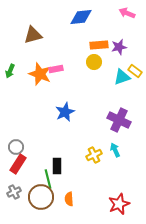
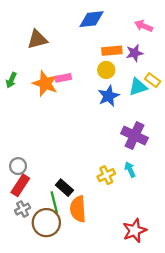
pink arrow: (127, 13) -> (144, 26), moved
blue star: (65, 112) -> (109, 96), moved
black rectangle: (57, 166) -> (64, 188), turned -49
gray cross: (14, 192) -> (23, 209), moved
orange semicircle: (69, 199) -> (78, 209), moved, size x1.6

